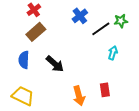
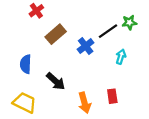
blue cross: (80, 16) -> (86, 46), moved
brown rectangle: (36, 32) -> (56, 34), moved
black arrow: (55, 64) -> (56, 81), moved

